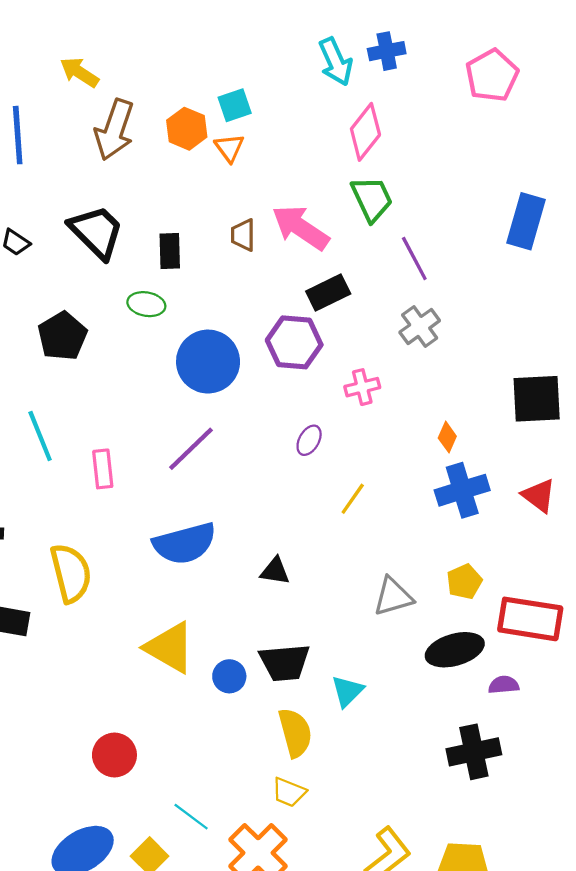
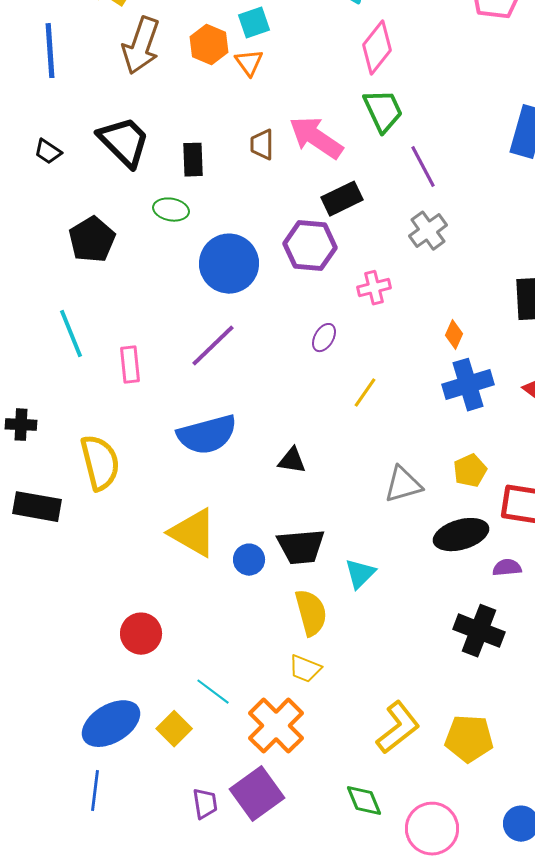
black cross: (474, 752) -> (479, 631), turned 33

